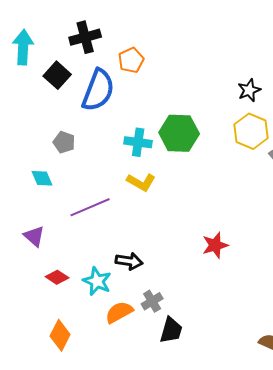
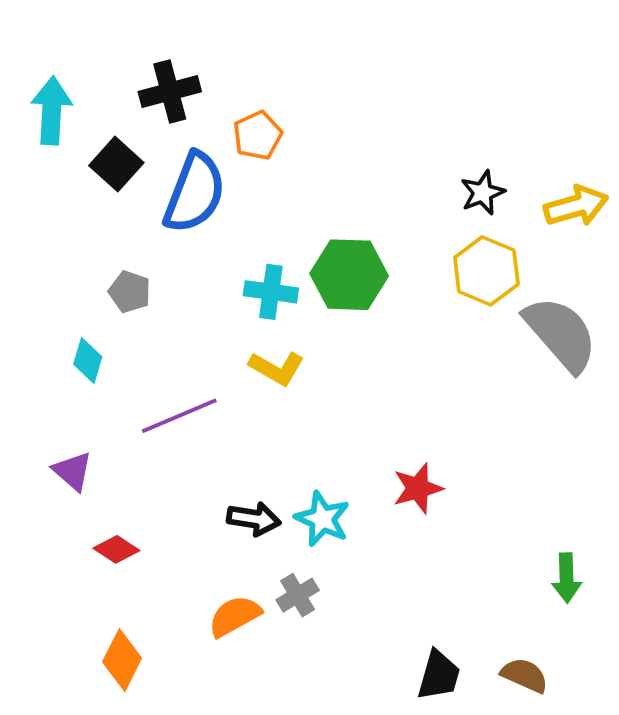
cyan diamond: (42, 178) -> (88, 361), turned 40
cyan star: (97, 281) -> (322, 519), moved
black trapezoid: (171, 330) -> (439, 675), moved

